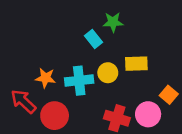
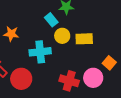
yellow circle: (108, 73) -> (62, 36), moved
orange star: (45, 78) -> (11, 34), moved

